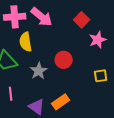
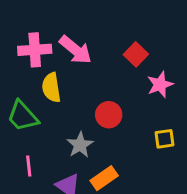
gray star: (39, 71) -> (80, 145), moved

